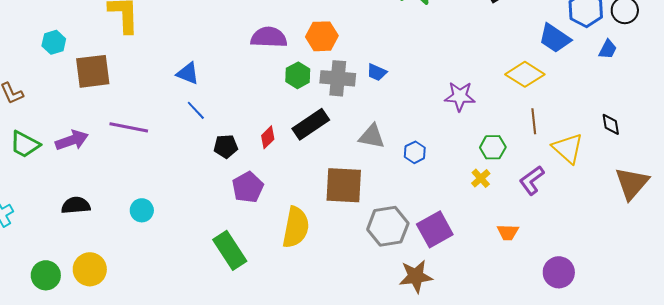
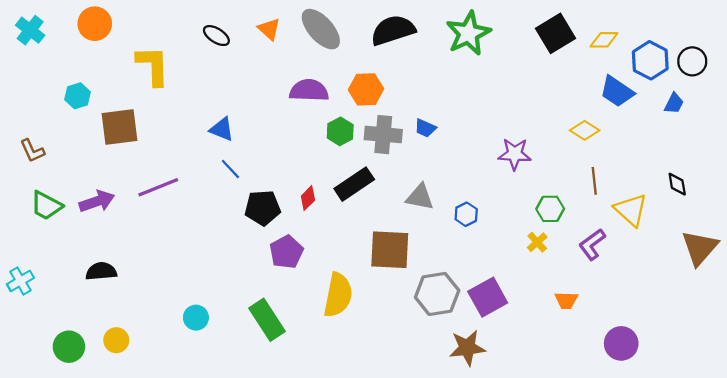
yellow diamond: (525, 74) -> (585, 130), size x0.7
purple line: (129, 127) -> (158, 187), turned -33
black pentagon: (226, 146) -> (263, 208), size x1.4
cyan circle: (142, 210) -> (196, 318), moved
yellow circle: (90, 269) -> (116, 340), size x0.7

